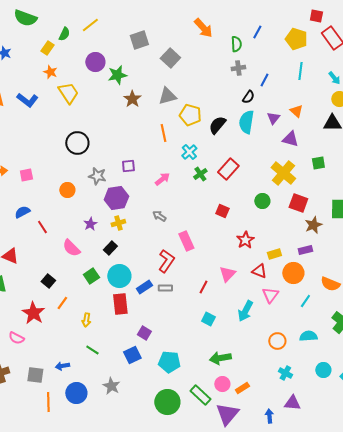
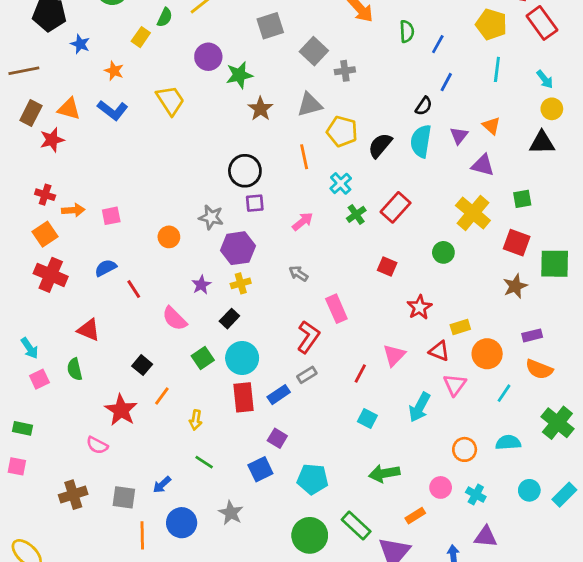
blue line: (257, 32) -> (438, 44), moved
gray cross: (238, 68) -> (345, 71), moved
orange star: (50, 72) -> (114, 71), moved
black circle: (77, 143) -> (245, 171), moved
red square: (298, 203) -> (517, 243), moved
purple rectangle: (305, 250) -> (532, 335), moved
blue rectangle: (144, 287) -> (279, 395), moved
gray rectangle: (165, 288) -> (307, 375), turned -32
blue arrow: (62, 366) -> (162, 485), turned -32
pink circle: (222, 384) -> (441, 487), moved

